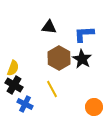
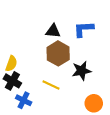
black triangle: (49, 27) -> (53, 31), moved
black star: (82, 59) -> (82, 71), moved, turned 30
yellow line: (52, 89) -> (51, 85), turned -36

